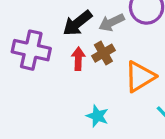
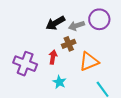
purple cross: (31, 50) -> (25, 64), moved
red arrow: (78, 59) -> (53, 57), moved

